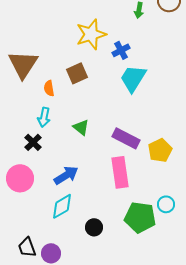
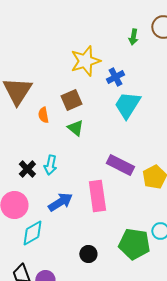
cyan arrow: (44, 117) -> (50, 165), moved
green triangle: (81, 127) -> (75, 128), moved
pink rectangle: (120, 172) -> (97, 196), moved
cyan diamond: (62, 206) -> (32, 233), moved

